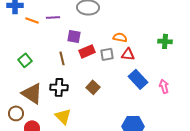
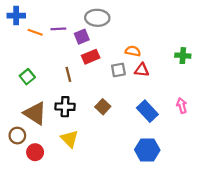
purple square: (74, 36) -> (82, 37), moved, turned -32
red rectangle: (87, 51) -> (91, 57), moved
blue rectangle: (138, 79) -> (147, 111), moved

